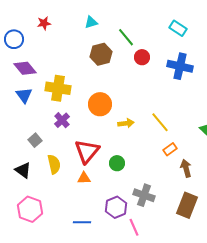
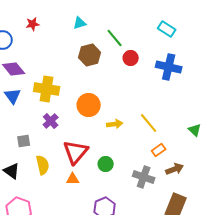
gray square: (35, 140) -> (24, 141), turned 32
brown arrow: (186, 168) -> (175, 169), turned 84
gray cross: (144, 195) -> (144, 177), moved

